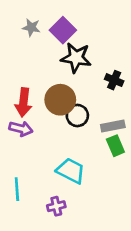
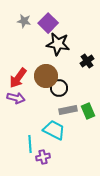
black cross: (114, 80) -> (87, 61), turned 32
red arrow: (23, 102) -> (18, 78), turned 30
gray rectangle: (113, 126) -> (68, 110), moved
cyan line: (17, 189) -> (30, 144), moved

